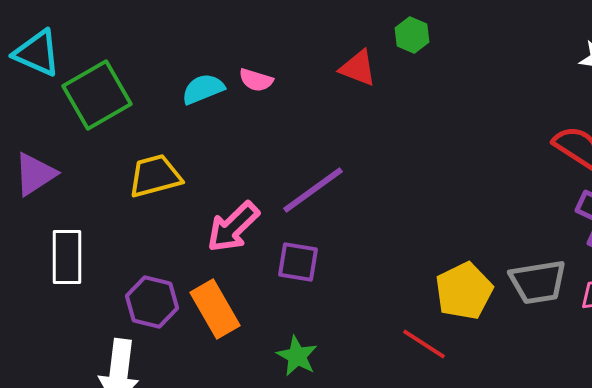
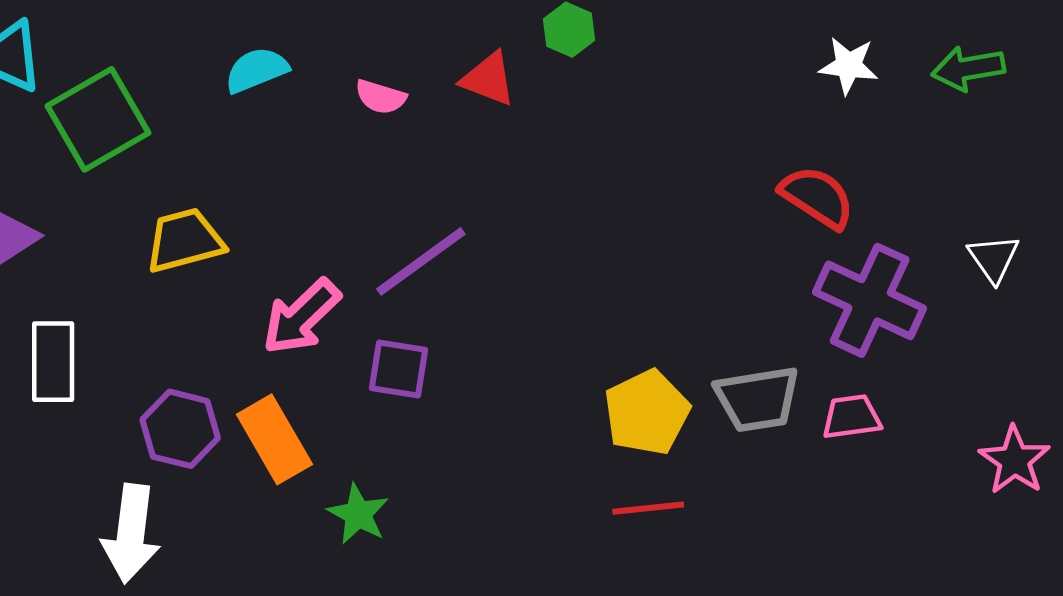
pink semicircle: (256, 80) -> (381, 97), moved
cyan semicircle: (203, 89) -> (256, 70), moved
red line: (424, 344) -> (648, 508), moved, turned -39
green star: (297, 356) -> (358, 514), moved

